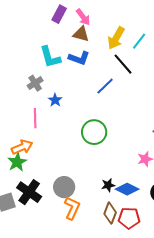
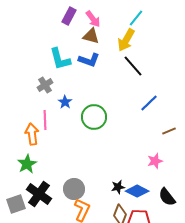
cyan line: (139, 41) -> (136, 18), moved
blue line: (105, 86) -> (149, 103), moved
green circle: (94, 132) -> (94, 117), moved
orange arrow: (22, 147) -> (32, 134), moved, turned -75

